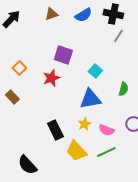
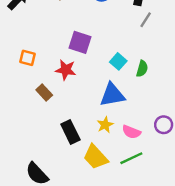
orange square: (19, 68) -> (27, 58), turned -32
red star: (51, 78) -> (66, 70), turned 30
green semicircle: (123, 89) -> (142, 69), moved
brown rectangle: (12, 97) -> (44, 93), moved

